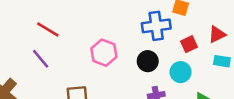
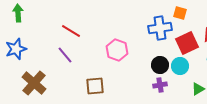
red square: (189, 44) -> (187, 43), size x1.6
black circle: (148, 61) -> (160, 65), moved

